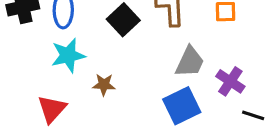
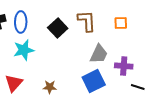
purple cross: (230, 81) -> (124, 66), turned -30
brown star: (104, 85) -> (50, 87), moved

